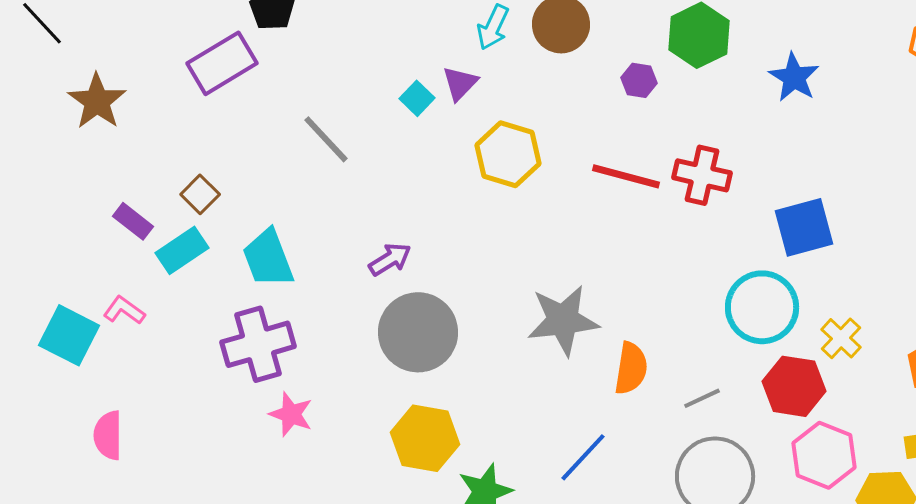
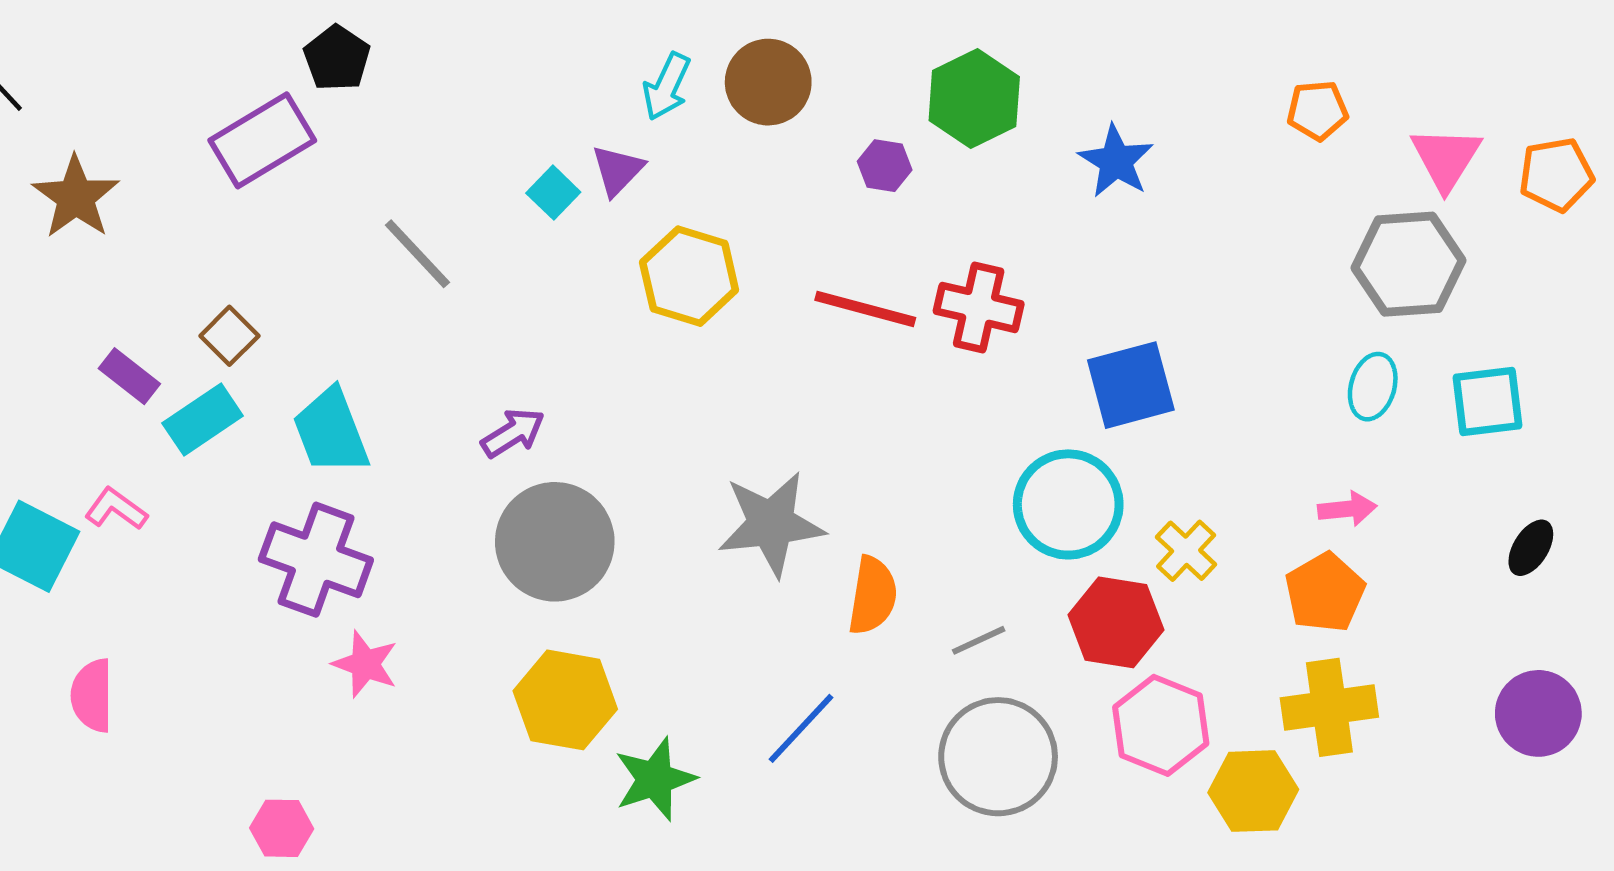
purple cross: (258, 344) -> (316, 560), turned 36

